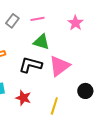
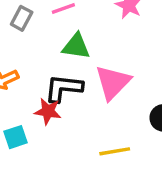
red star: (23, 98) -> (48, 111), moved
yellow line: (54, 106) -> (115, 151), turned 72

